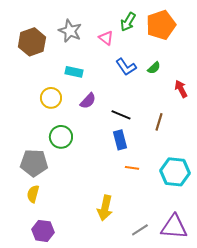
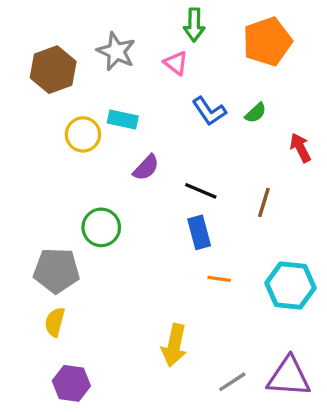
green arrow: (128, 22) -> (194, 25), moved, turned -30
yellow circle: (51, 98) -> (83, 134), moved

